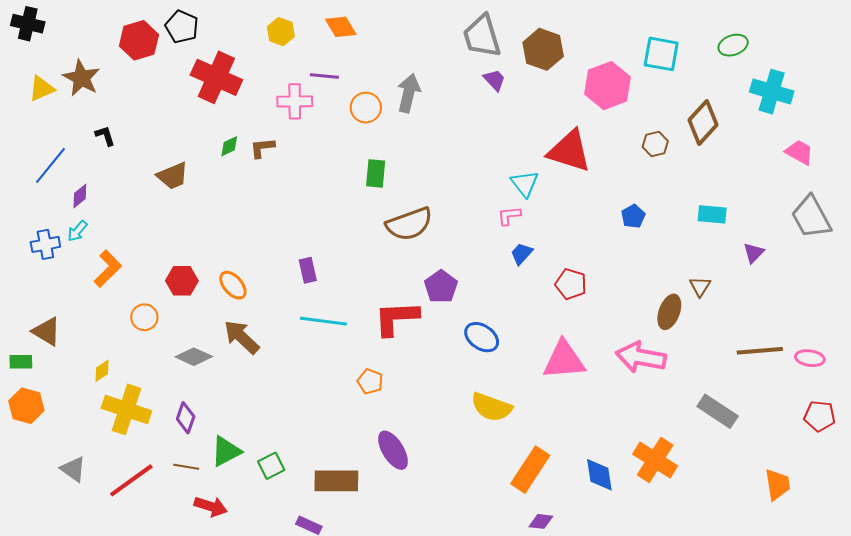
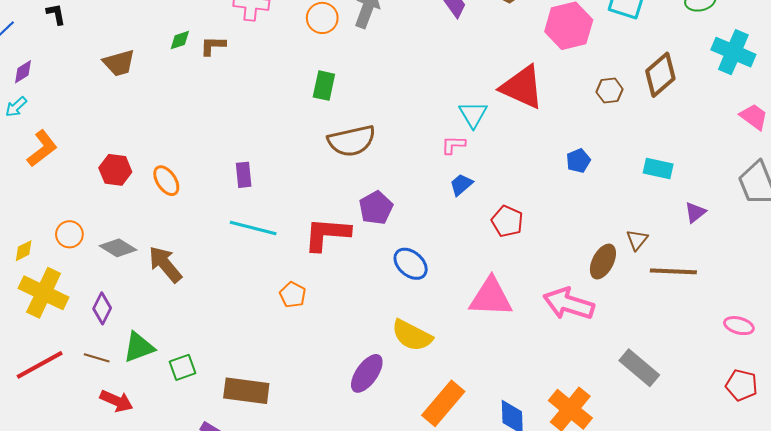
orange circle: (144, 317) -> (69, 234), moved
brown arrow: (242, 337) -> (165, 264), moved
brown line: (760, 351) -> (673, 271), moved
purple ellipse: (393, 450) -> (367, 373), moved, turned 60

